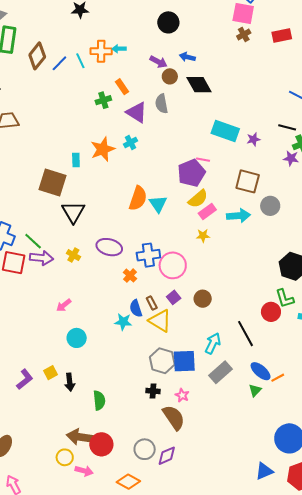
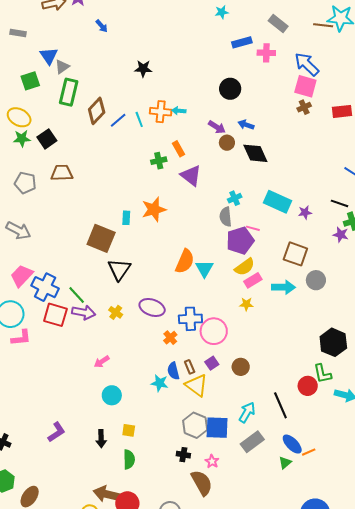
gray semicircle: (161, 104) -> (226, 217), moved
cyan cross: (131, 142) -> (235, 198), moved
yellow square: (51, 373) -> (129, 430), moved, turned 32

